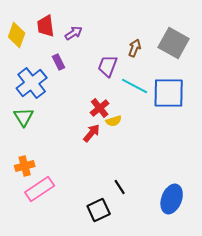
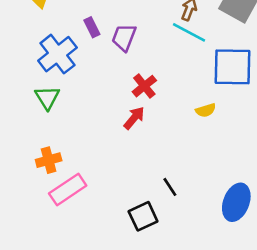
purple trapezoid: (108, 66) -> (124, 37), moved
cyan line: (135, 86) -> (189, 32), moved
yellow semicircle: (114, 121) -> (206, 110), moved

